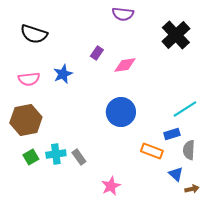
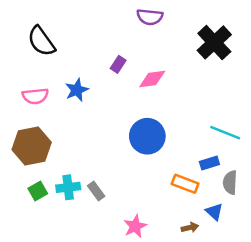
black semicircle: (34, 34) -> (41, 41), turned 36
cyan line: (185, 109) -> (225, 133), turned 55
brown arrow: (192, 189) -> (190, 228), moved

